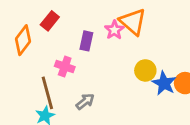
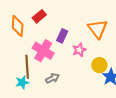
pink star: (114, 30) -> (79, 50), moved
orange diamond: (23, 40) -> (18, 26), turned -45
pink cross: (65, 66) -> (43, 51), size x1.5

